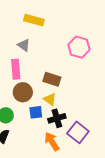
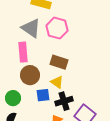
gray triangle: (24, 45) -> (31, 28), size x1.5
pink hexagon: (79, 47) -> (57, 28), moved

